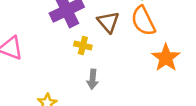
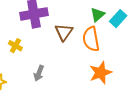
yellow cross: (83, 45) -> (15, 46), moved

